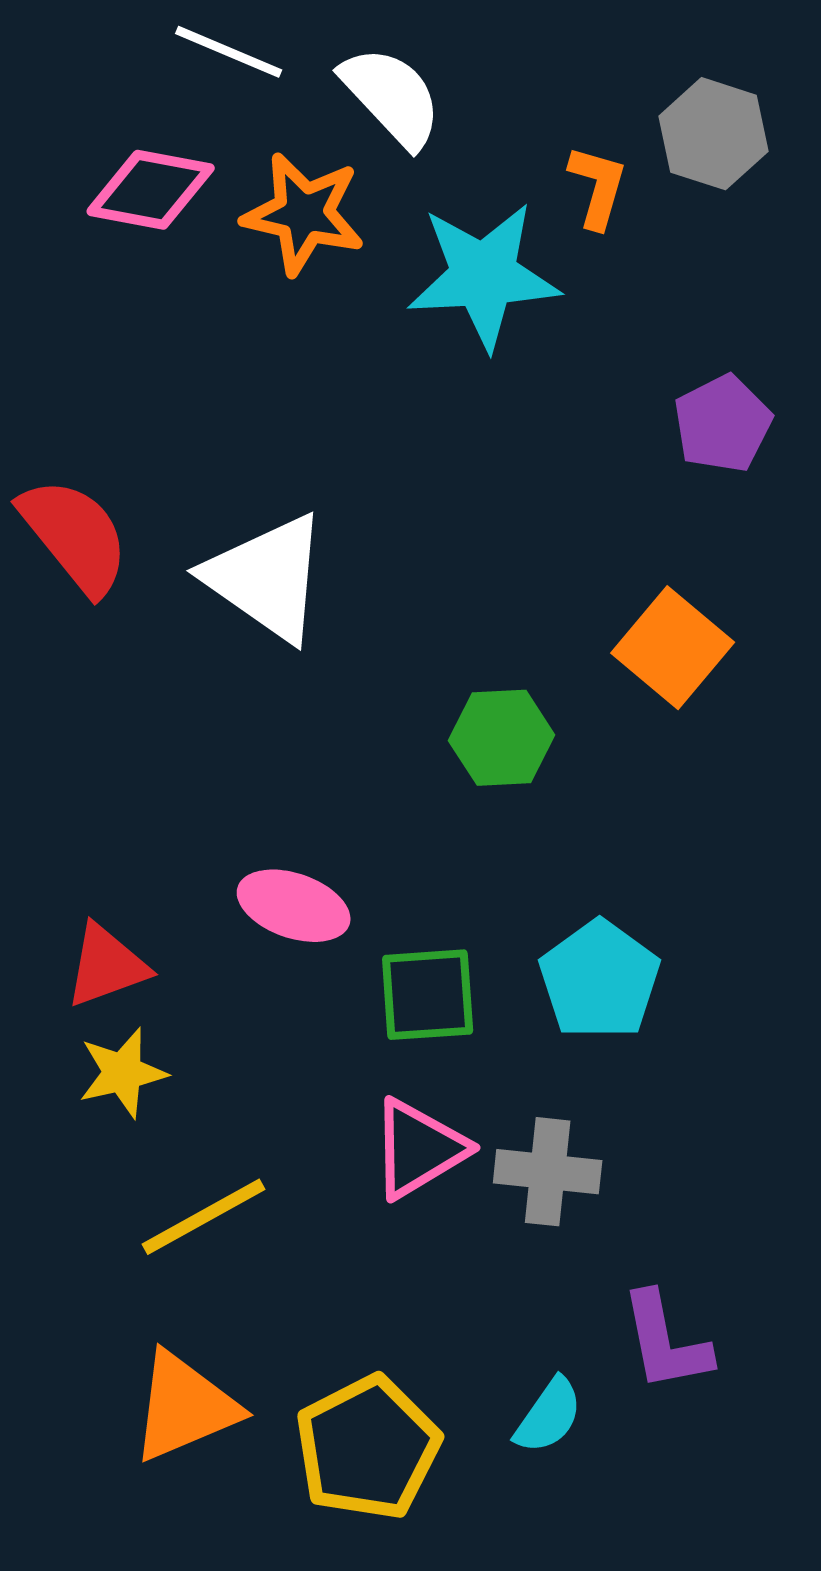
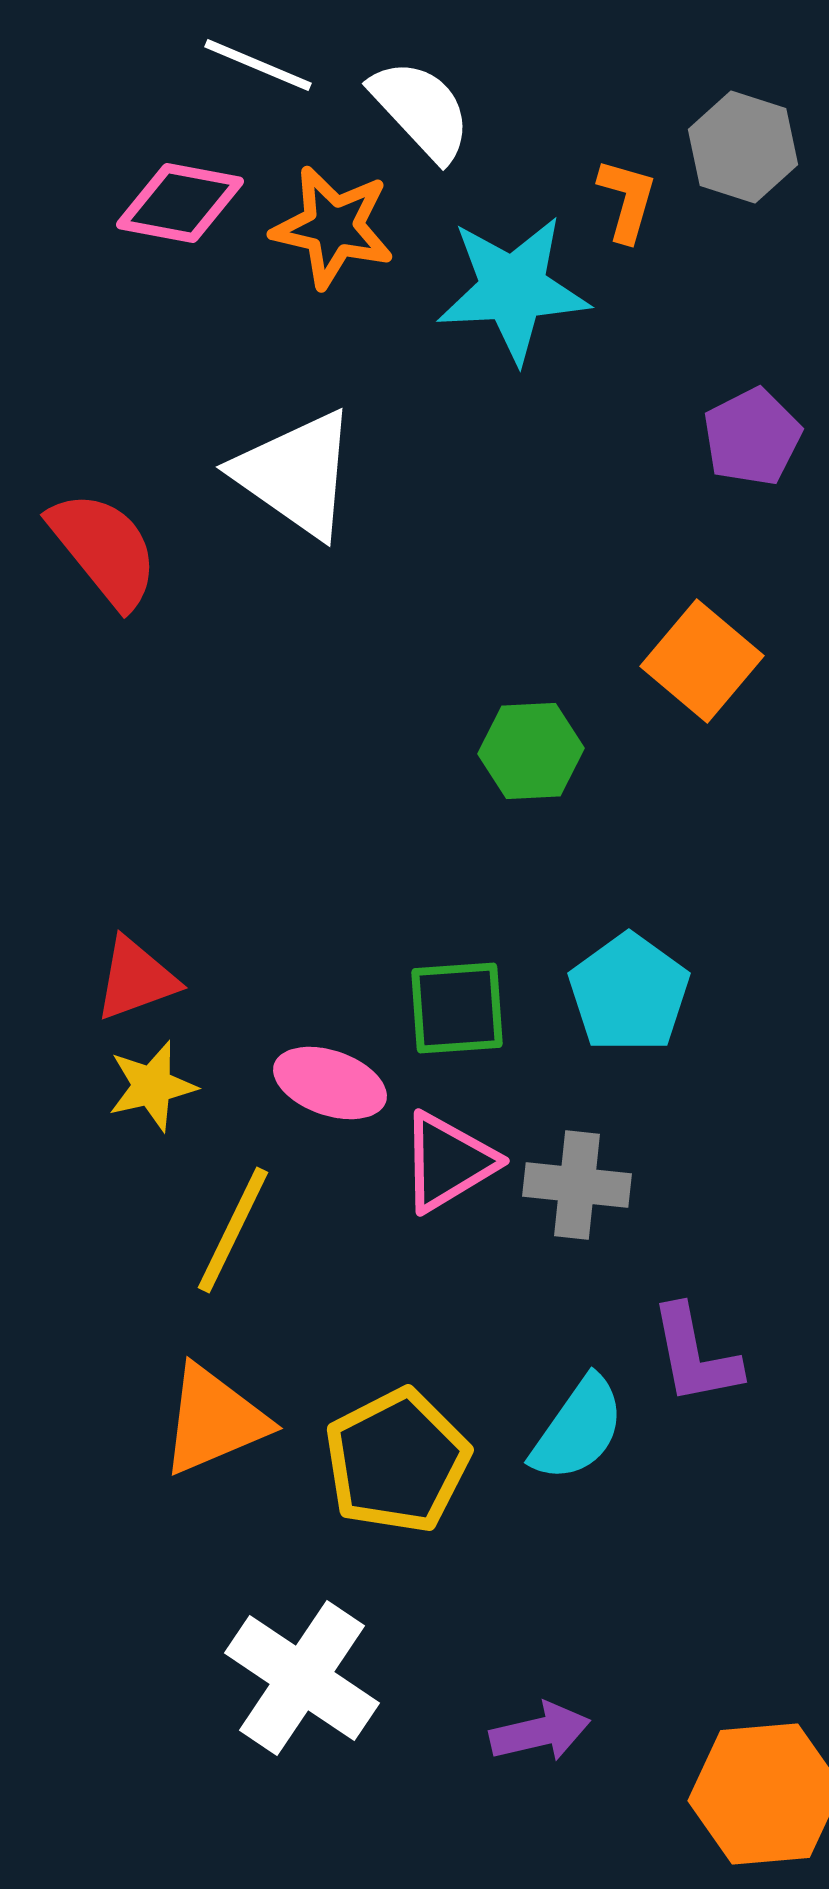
white triangle: (267, 578) -> (296, 474), moved
pink ellipse: (294, 906) -> (330, 1083), moved
yellow line: (204, 1217) -> (233, 1230), turned -35
cyan semicircle: (549, 1416) -> (578, 1429), size x1.4

